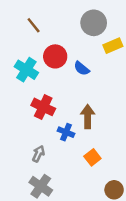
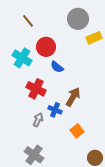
blue semicircle: (82, 68) -> (57, 67), moved
brown arrow: (88, 117) -> (73, 97), turned 30
gray arrow: (38, 154) -> (38, 120), moved

